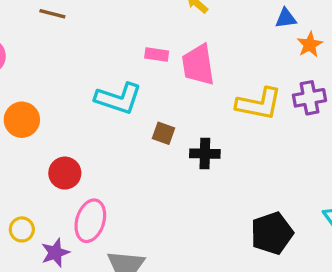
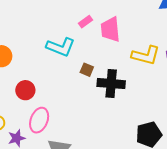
pink rectangle: (157, 54) -> (86, 22), turned -48
black cross: (205, 154) -> (111, 84), size x1.5

